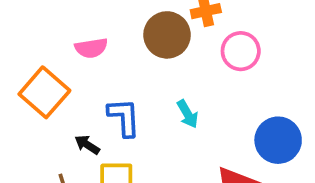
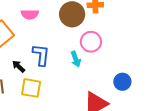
pink circle: (241, 51) -> (91, 42), moved
blue circle: (278, 140) -> (122, 82), size x0.7

